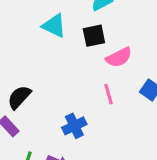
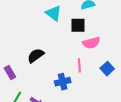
black semicircle: (19, 97) -> (36, 56), moved
blue cross: (74, 126) -> (63, 82), moved

